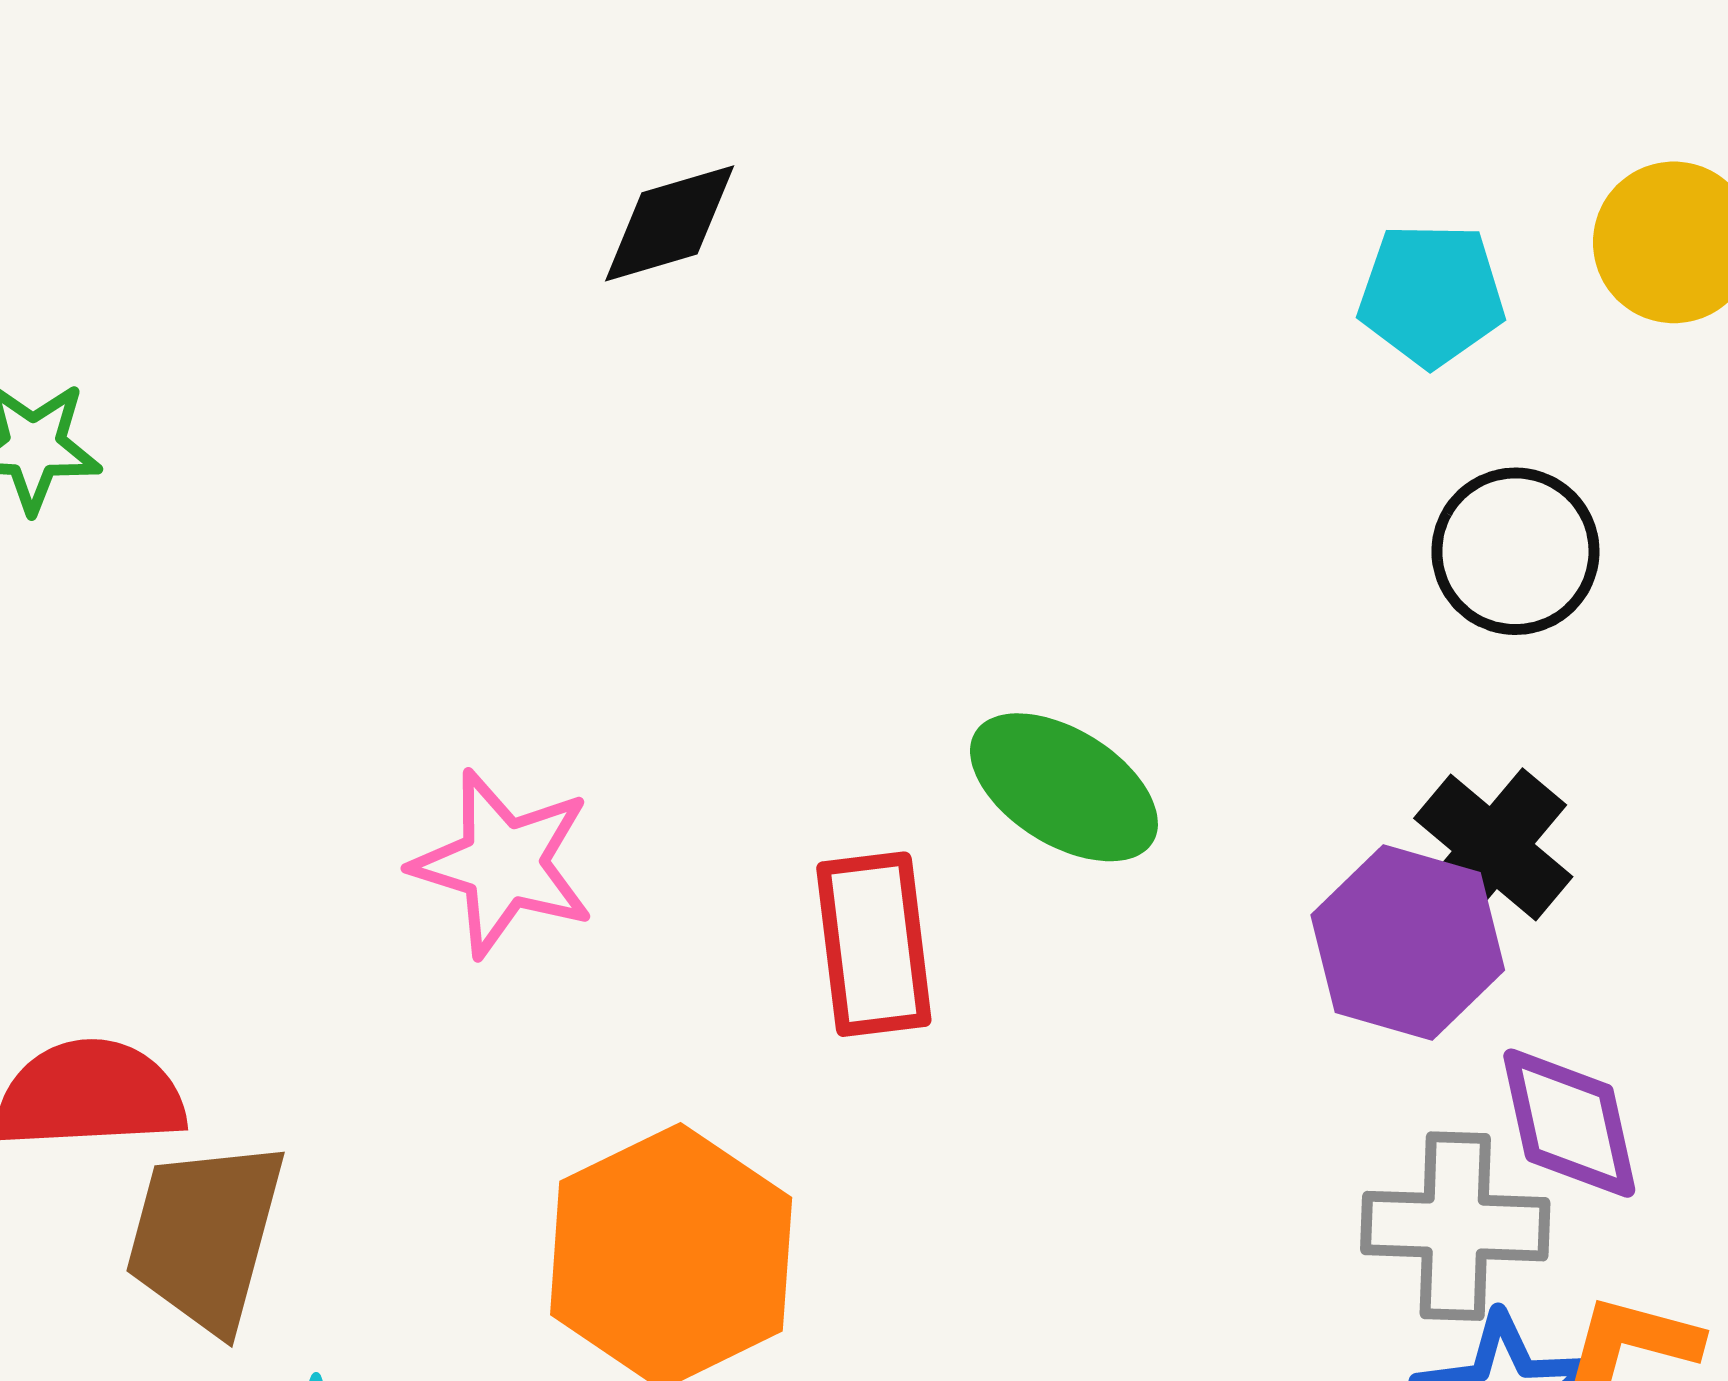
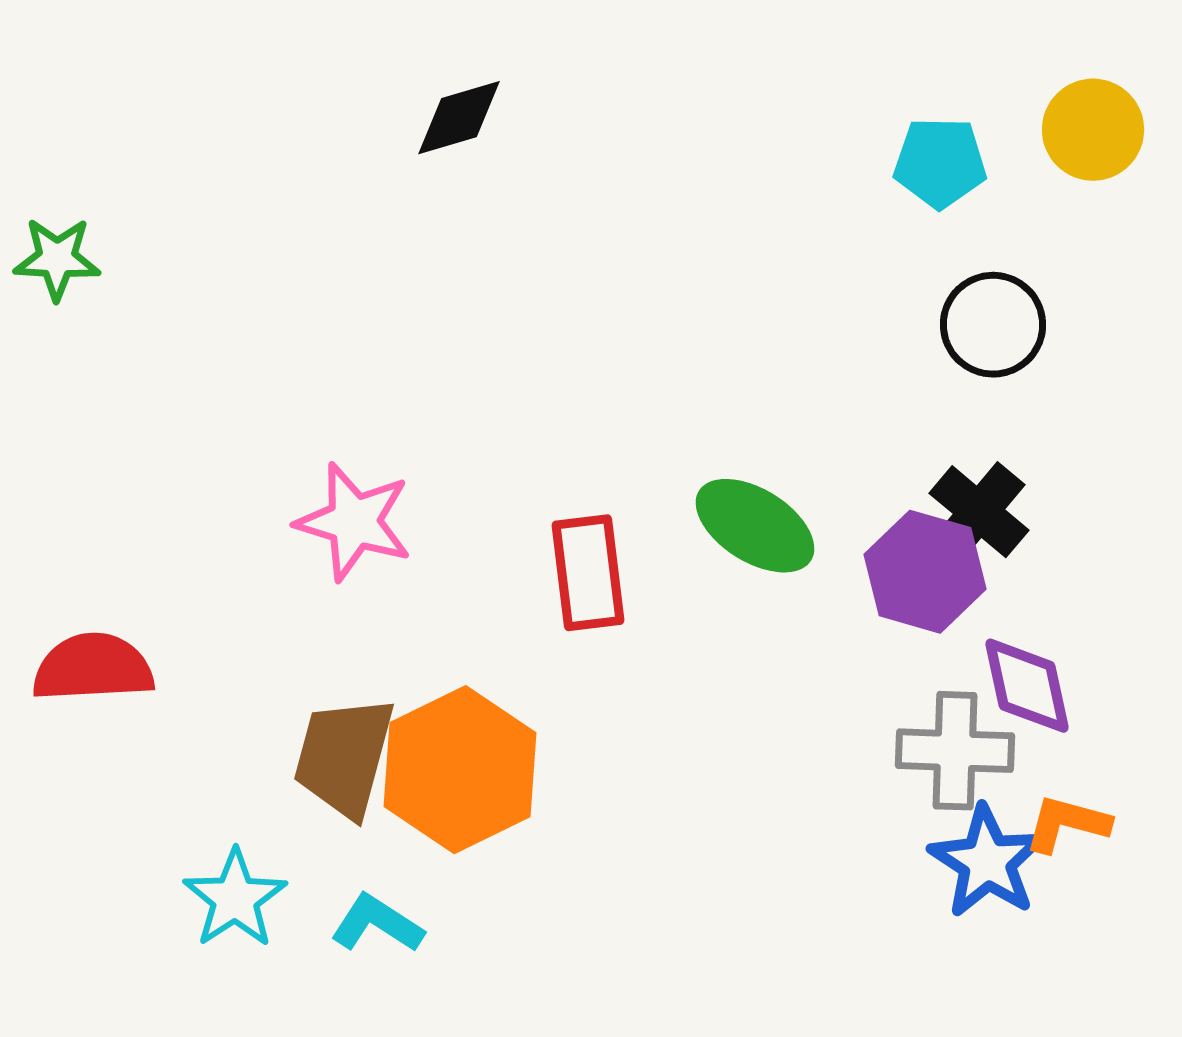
green ellipse: (1064, 787) -> (755, 526), moved
brown trapezoid: (205, 1236) -> (344, 757), moved

